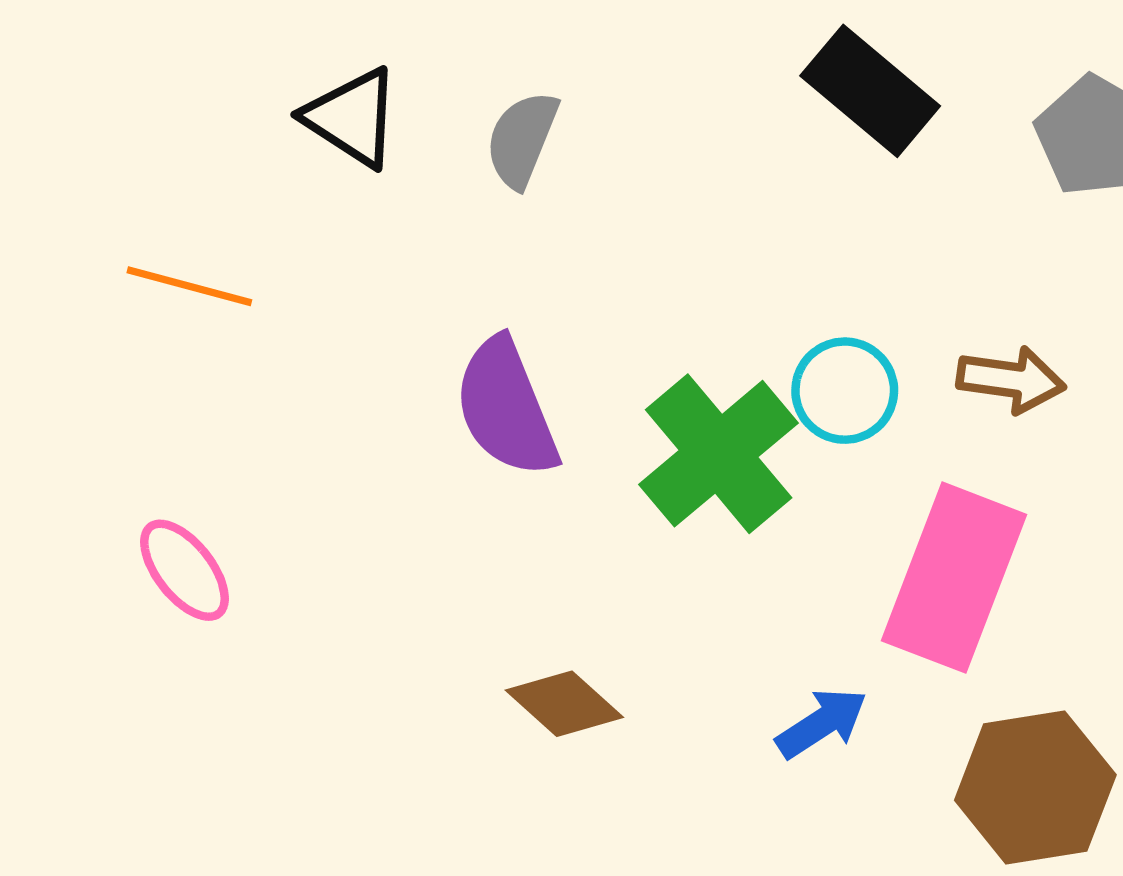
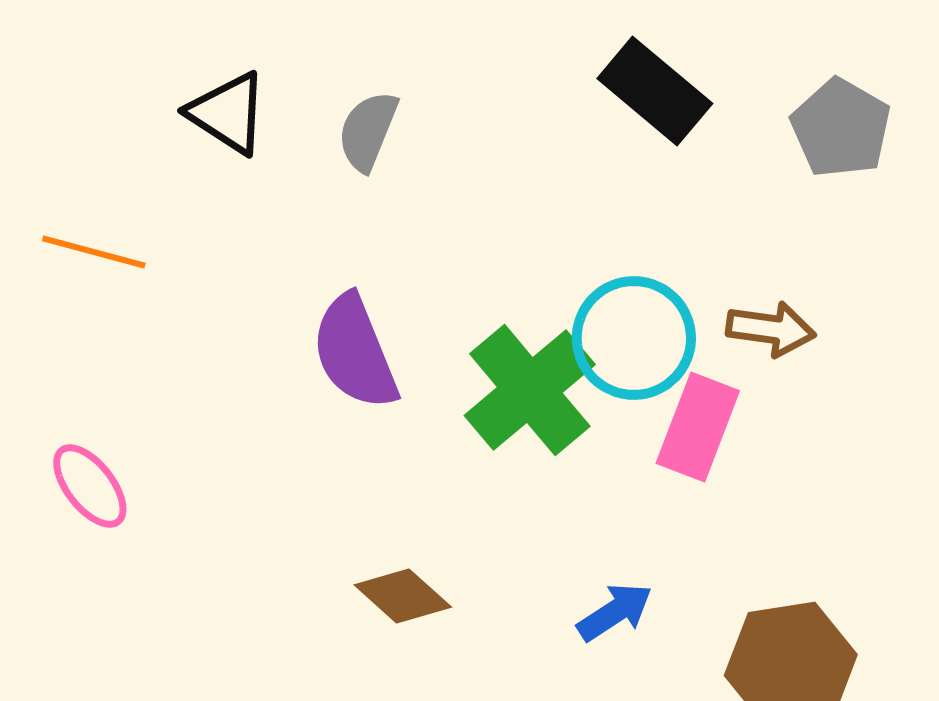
cyan circle: (845, 391) -> (634, 338), size x1.4
pink rectangle: (954, 578) -> (698, 427), moved, size x0.7

